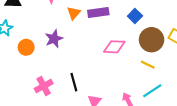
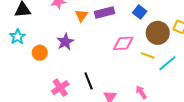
yellow line: (148, 65) -> (148, 55), moved
cyan line: (152, 91) -> (167, 63), moved

